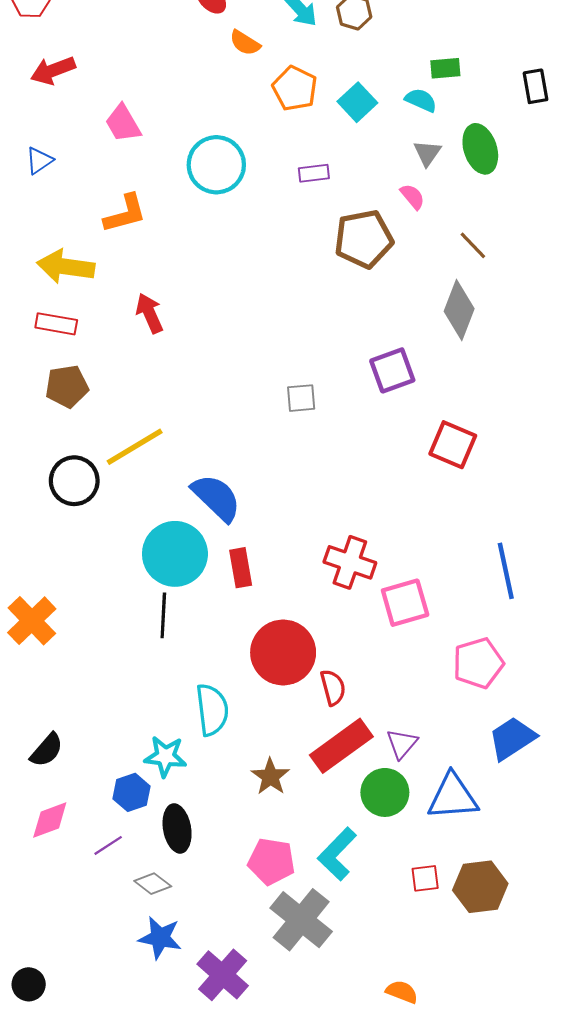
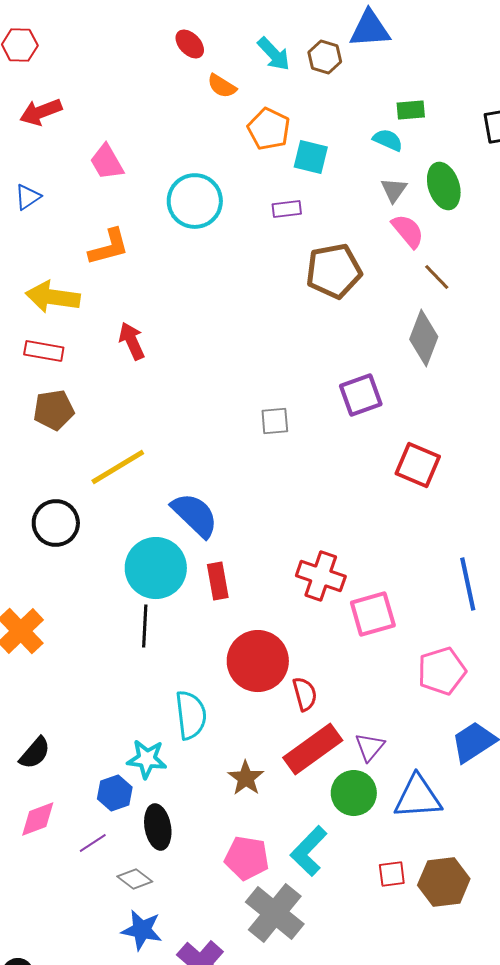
cyan square: (357, 102) -> (311, 157), moved, turned -33
pink semicircle: (412, 197) -> (408, 231), moved, size x1.4
black circle: (74, 481) -> (56, 523), moved

